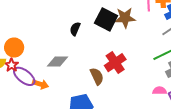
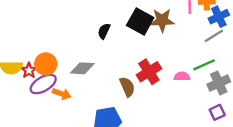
orange circle: (14, 48) -> (46, 64), moved
purple ellipse: (24, 76) -> (43, 84), turned -70
pink semicircle: (160, 91) -> (182, 76), moved

